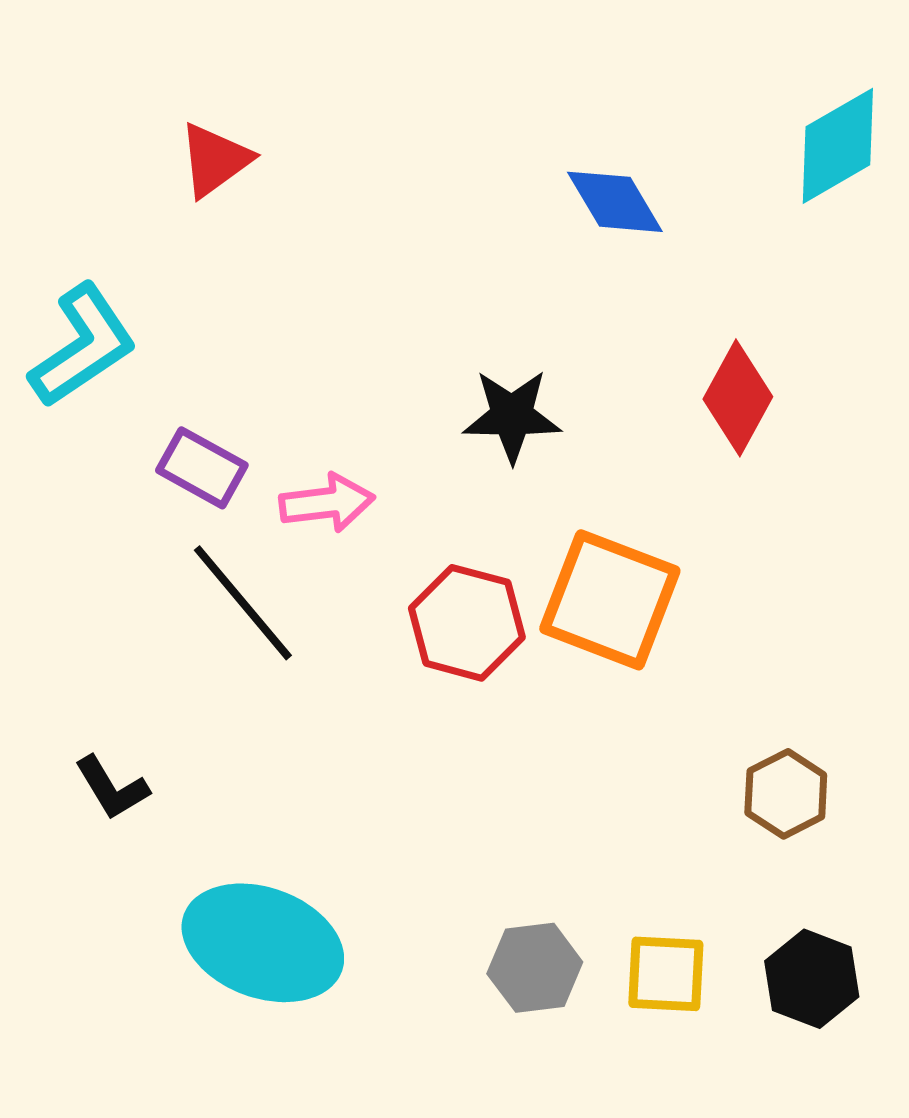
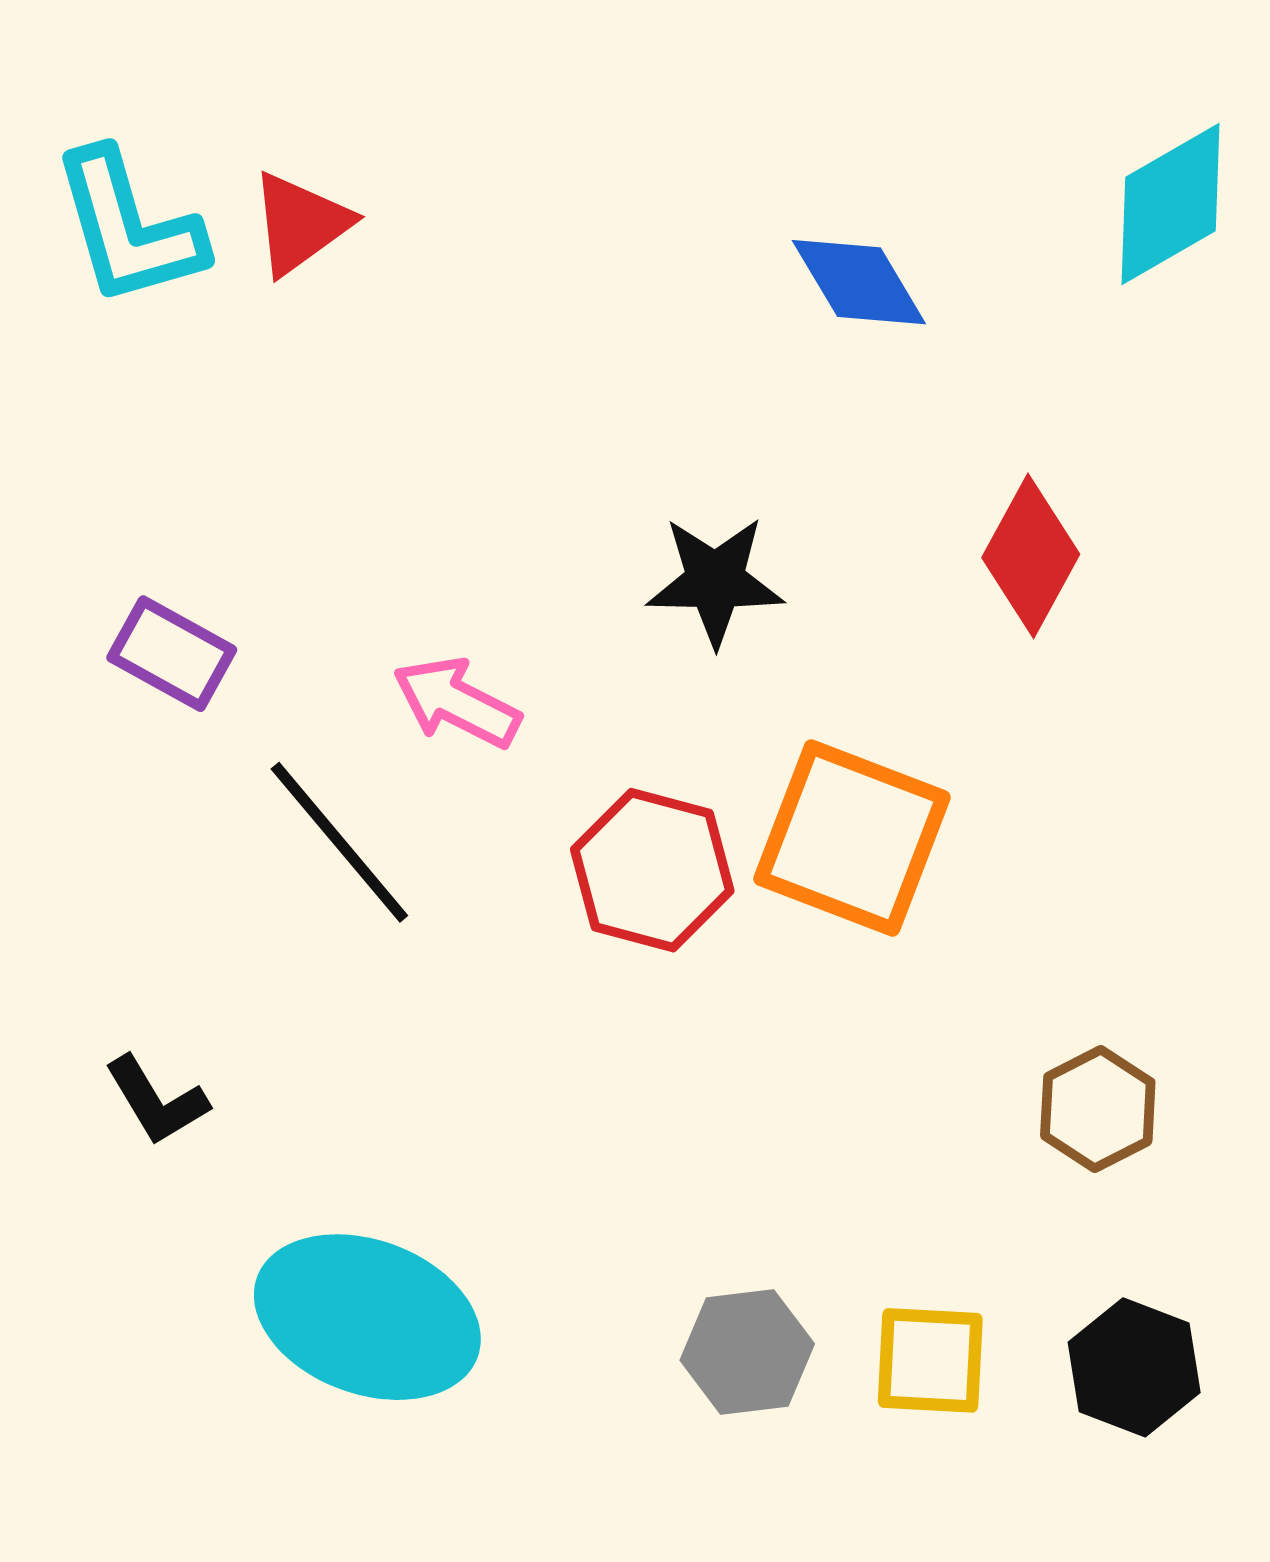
cyan L-shape: (83, 346) -> (129, 228), moved, turned 108
purple rectangle: (202, 468) -> (172, 654), moved
pink arrow: (327, 503) -> (457, 703), turned -146

